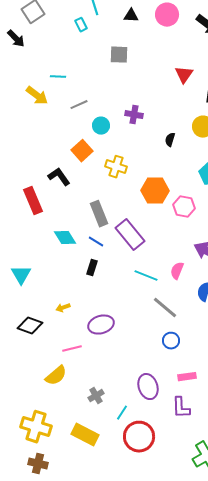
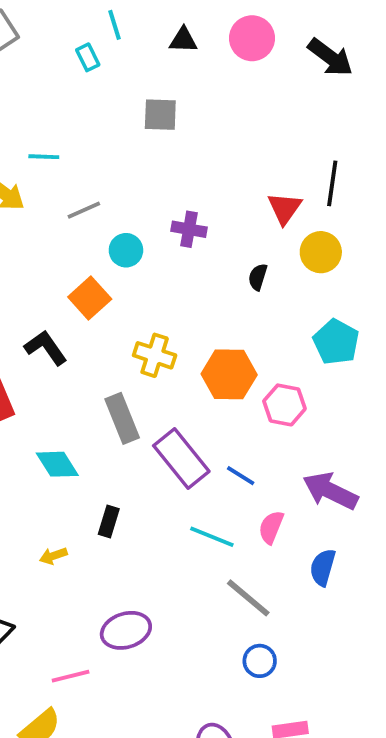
red triangle: (184, 75) -> (284, 208), moved
yellow cross: (116, 167) -> (155, 355), moved
blue line: (96, 242) -> (241, 476), moved
yellow arrow: (63, 308) -> (53, 556), moved

